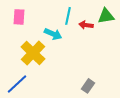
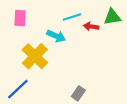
cyan line: (68, 16) -> (72, 17), turned 60
gray rectangle: (88, 86) -> (78, 93), moved

